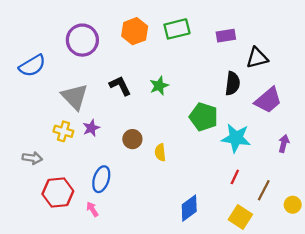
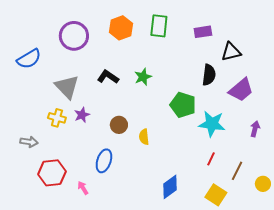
green rectangle: (177, 29) -> (159, 26), turned -70
black L-shape: (120, 86) -> (108, 77), turned -30
blue ellipse: (101, 179) -> (104, 161), moved

